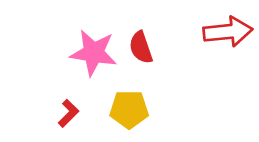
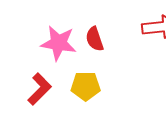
red L-shape: (68, 113) -> (40, 89), size x1.5

